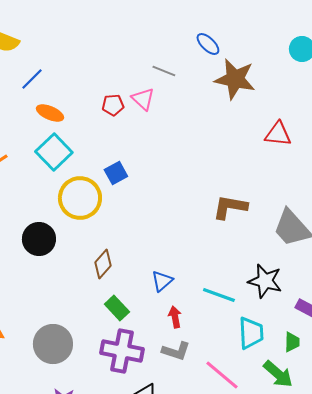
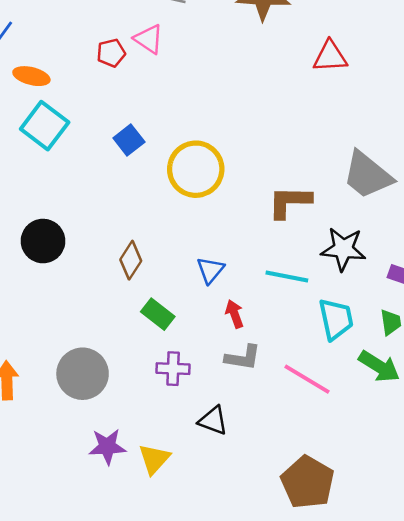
yellow circle: (80, 198) -> (196, 169), moved
brown L-shape: (230, 207) -> (290, 202), moved
purple cross: (122, 351) -> (173, 369), size x0.6

